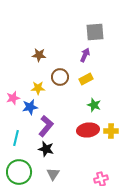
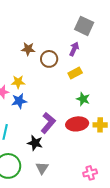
gray square: (95, 32) -> (84, 26), turned 30
brown circle: (60, 77) -> (49, 59), moved
yellow star: (38, 88) -> (18, 82), moved
purple L-shape: (46, 126) -> (48, 123), moved

